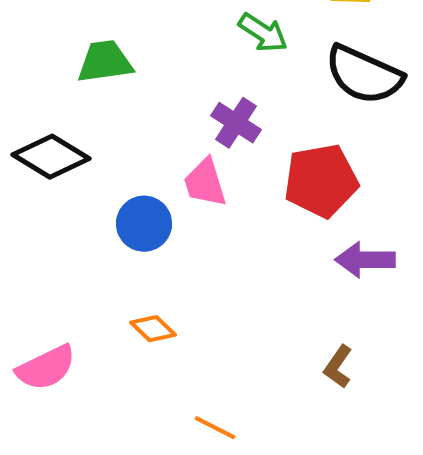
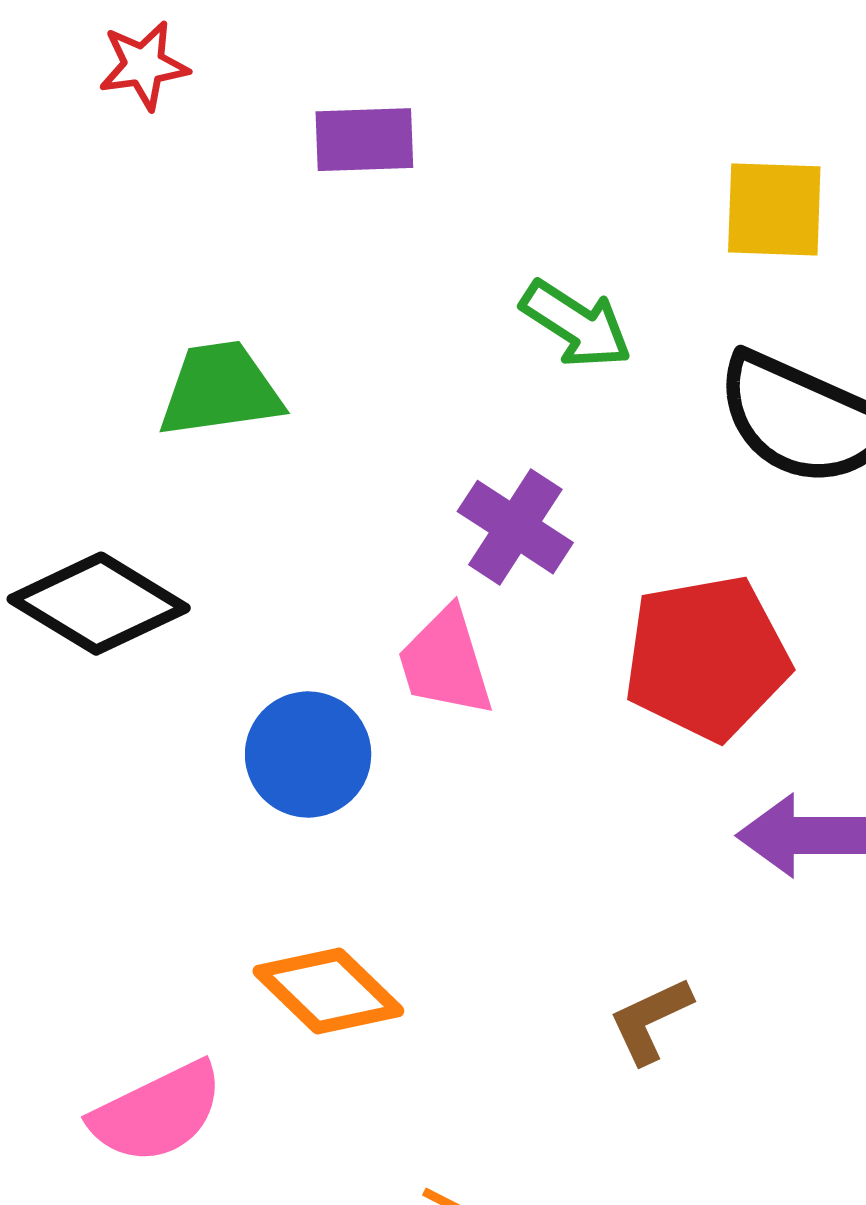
orange diamond: (153, 329) -> (328, 991), size x1.4
brown L-shape: (338, 367) -> (650, 1020), moved, turned 30
pink semicircle: (46, 368) -> (157, 1113), moved

